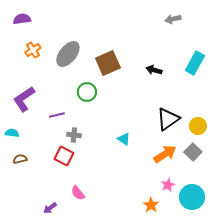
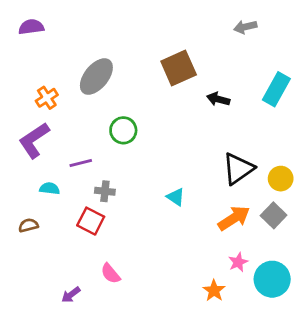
orange cross: (33, 50) -> (47, 98), moved
brown square: (108, 63) -> (179, 68), moved
cyan semicircle: (12, 133) -> (50, 188), moved

